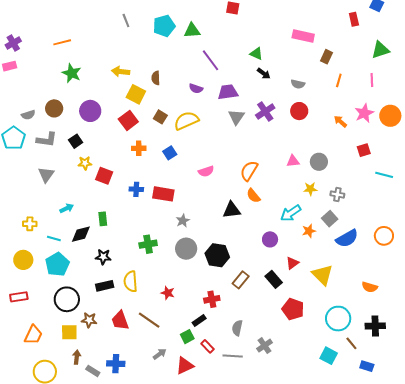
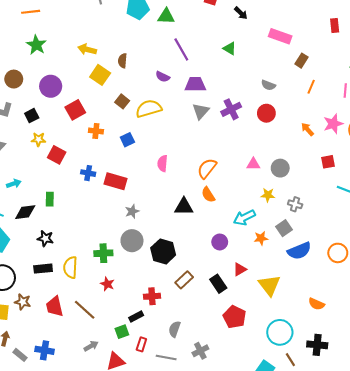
black arrow: (264, 74) -> (241, 13), moved
red square: (128, 120) -> (75, 110), moved
pink semicircle: (206, 171) -> (162, 163), turned 105
green cross: (148, 244) -> (103, 253), moved
red rectangle: (207, 346) -> (141, 344), turned 56

